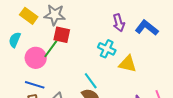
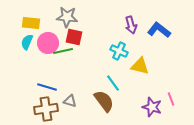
yellow rectangle: (29, 16) -> (31, 23), moved, turned -30
green line: (51, 49) -> (63, 51), turned 42
pink circle: (36, 58) -> (48, 43), moved
cyan line: (91, 81) -> (113, 83), moved

